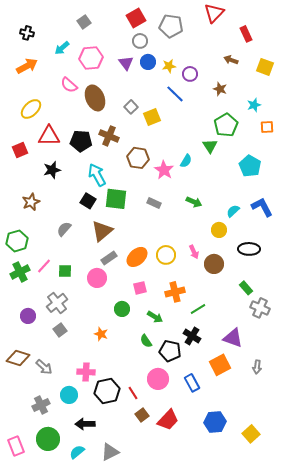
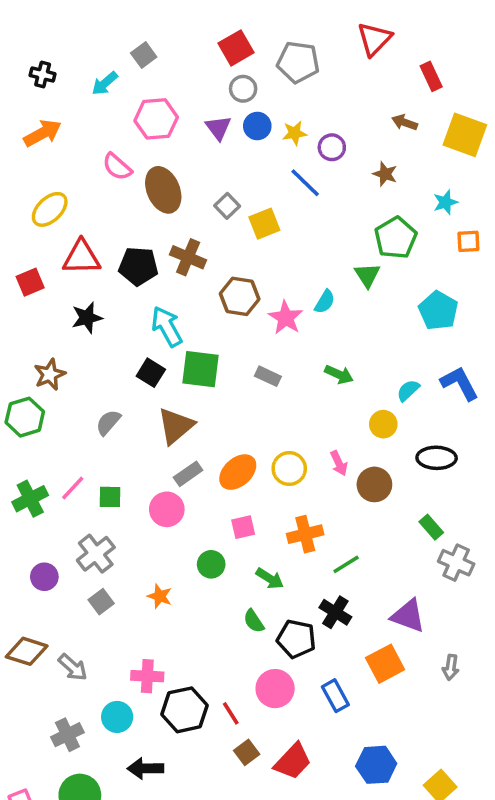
cyan arrow: (62, 48) -> (105, 83), moved
yellow square: (265, 67) -> (465, 135), size x1.4
green hexagon: (17, 241) -> (25, 417), moved
orange star: (101, 334) -> (160, 596), moved

